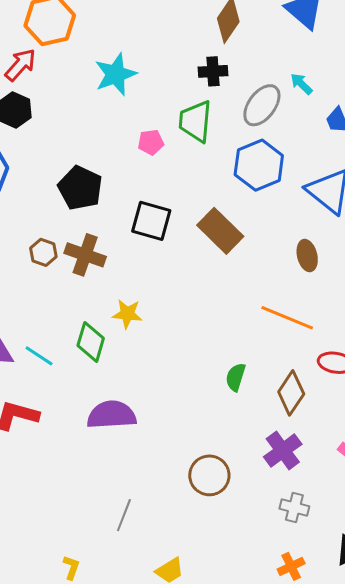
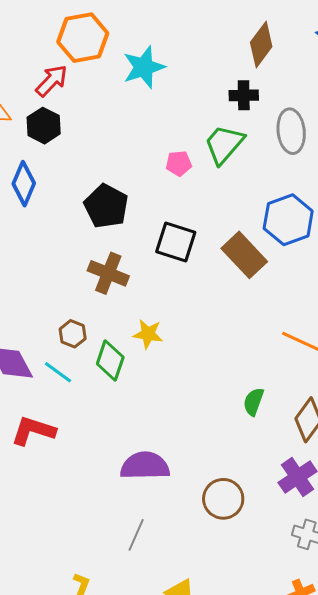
cyan star: (116, 74) -> (144, 67), moved
gray ellipse: (262, 105) -> (291, 131), turned -45
green trapezoid: (195, 121) -> (224, 144), turned 33
blue hexagon: (259, 165) -> (288, 220), moved
brown hexagon: (43, 252) -> (73, 334), moved
purple semicircle: (112, 415) -> (145, 466), moved

